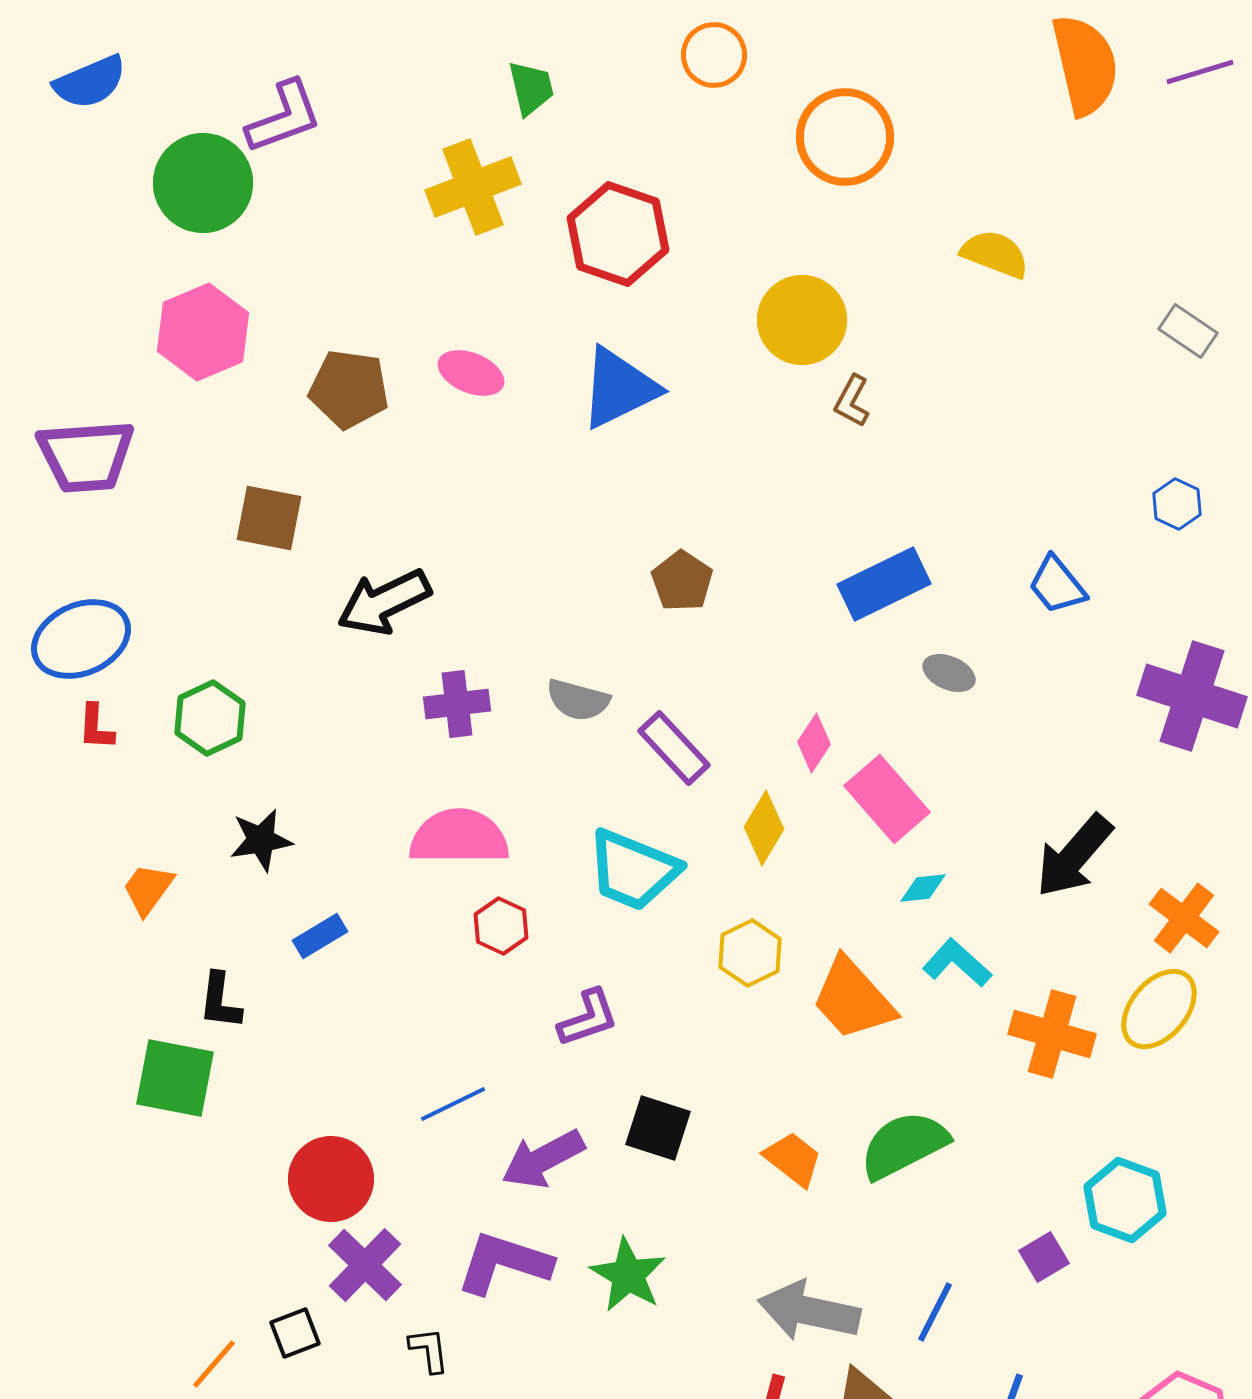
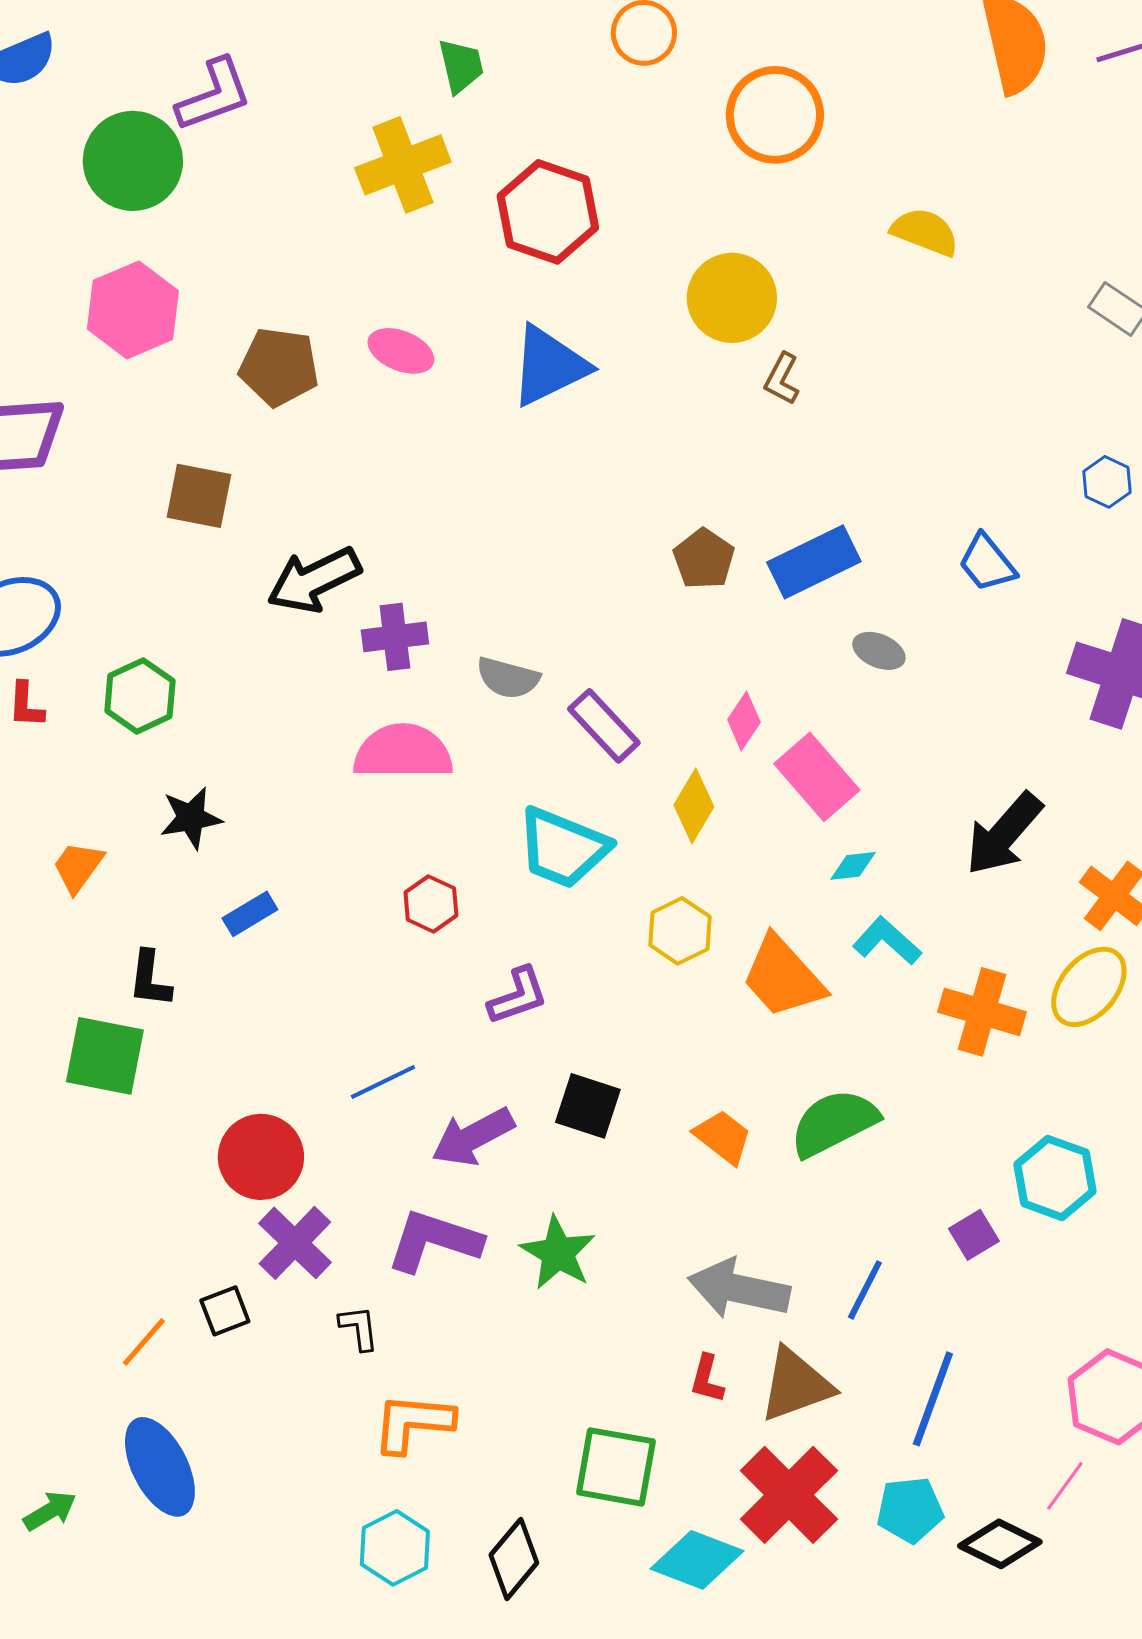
brown pentagon: (682, 581) -> (704, 559), moved
purple cross: (457, 704) -> (395, 637), moved
pink semicircle: (459, 837) -> (403, 752), moved

